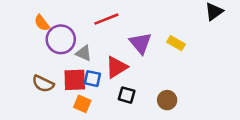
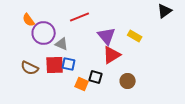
red triangle: (116, 67) -> (112, 55), moved
orange square: (82, 104) -> (82, 84), moved

